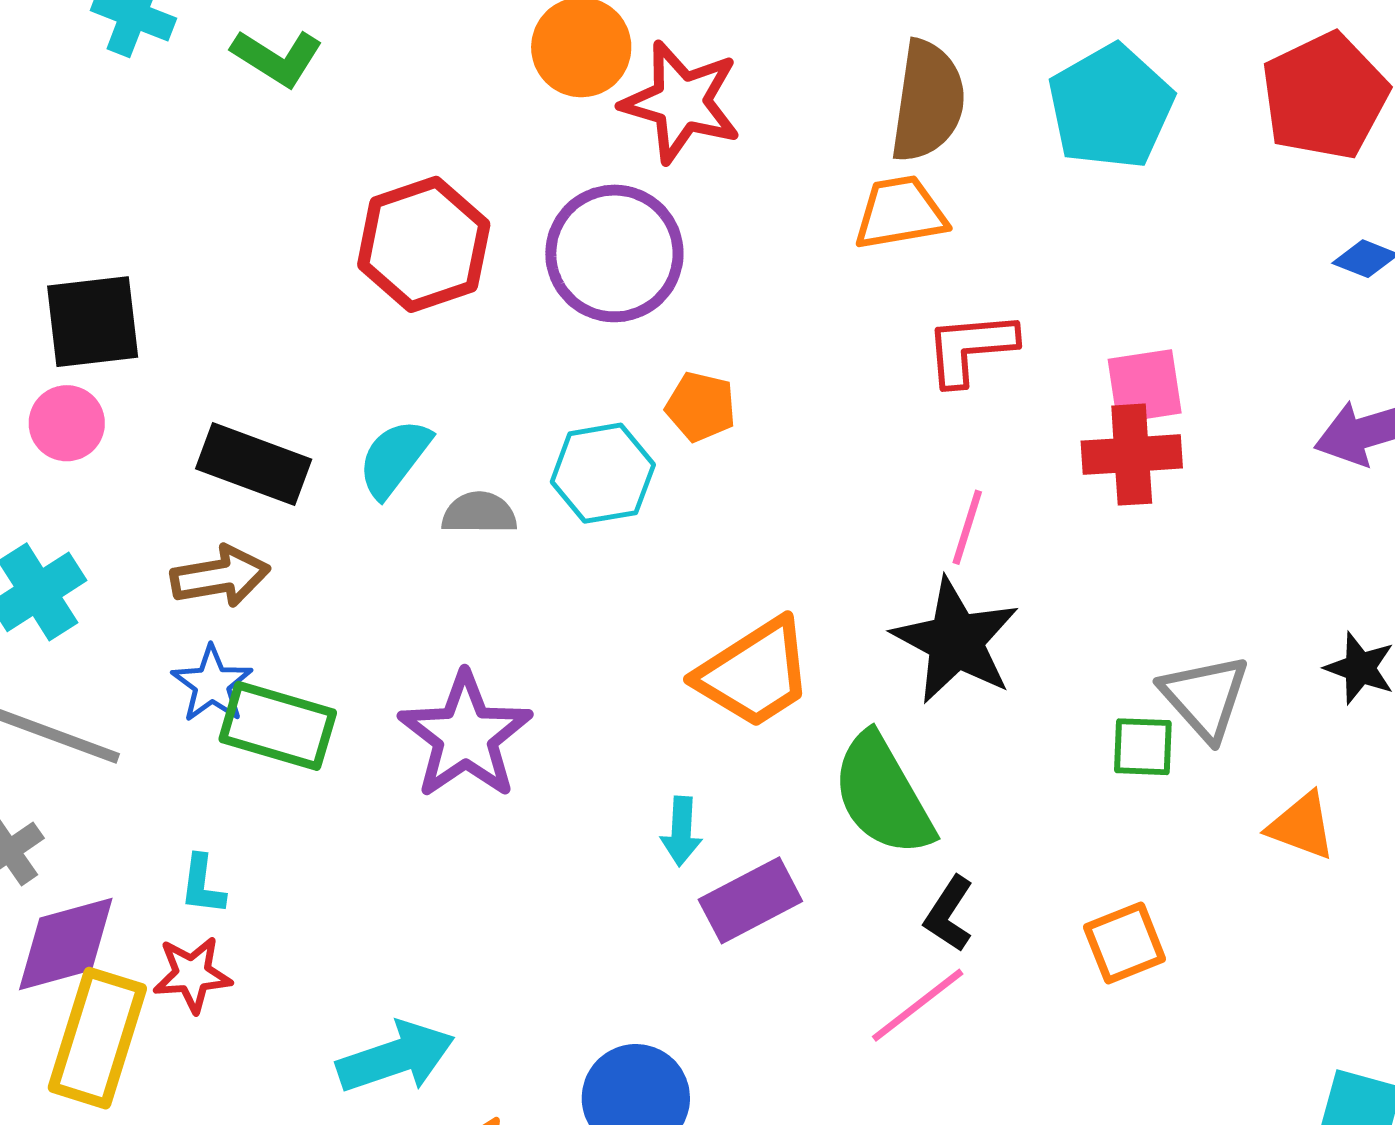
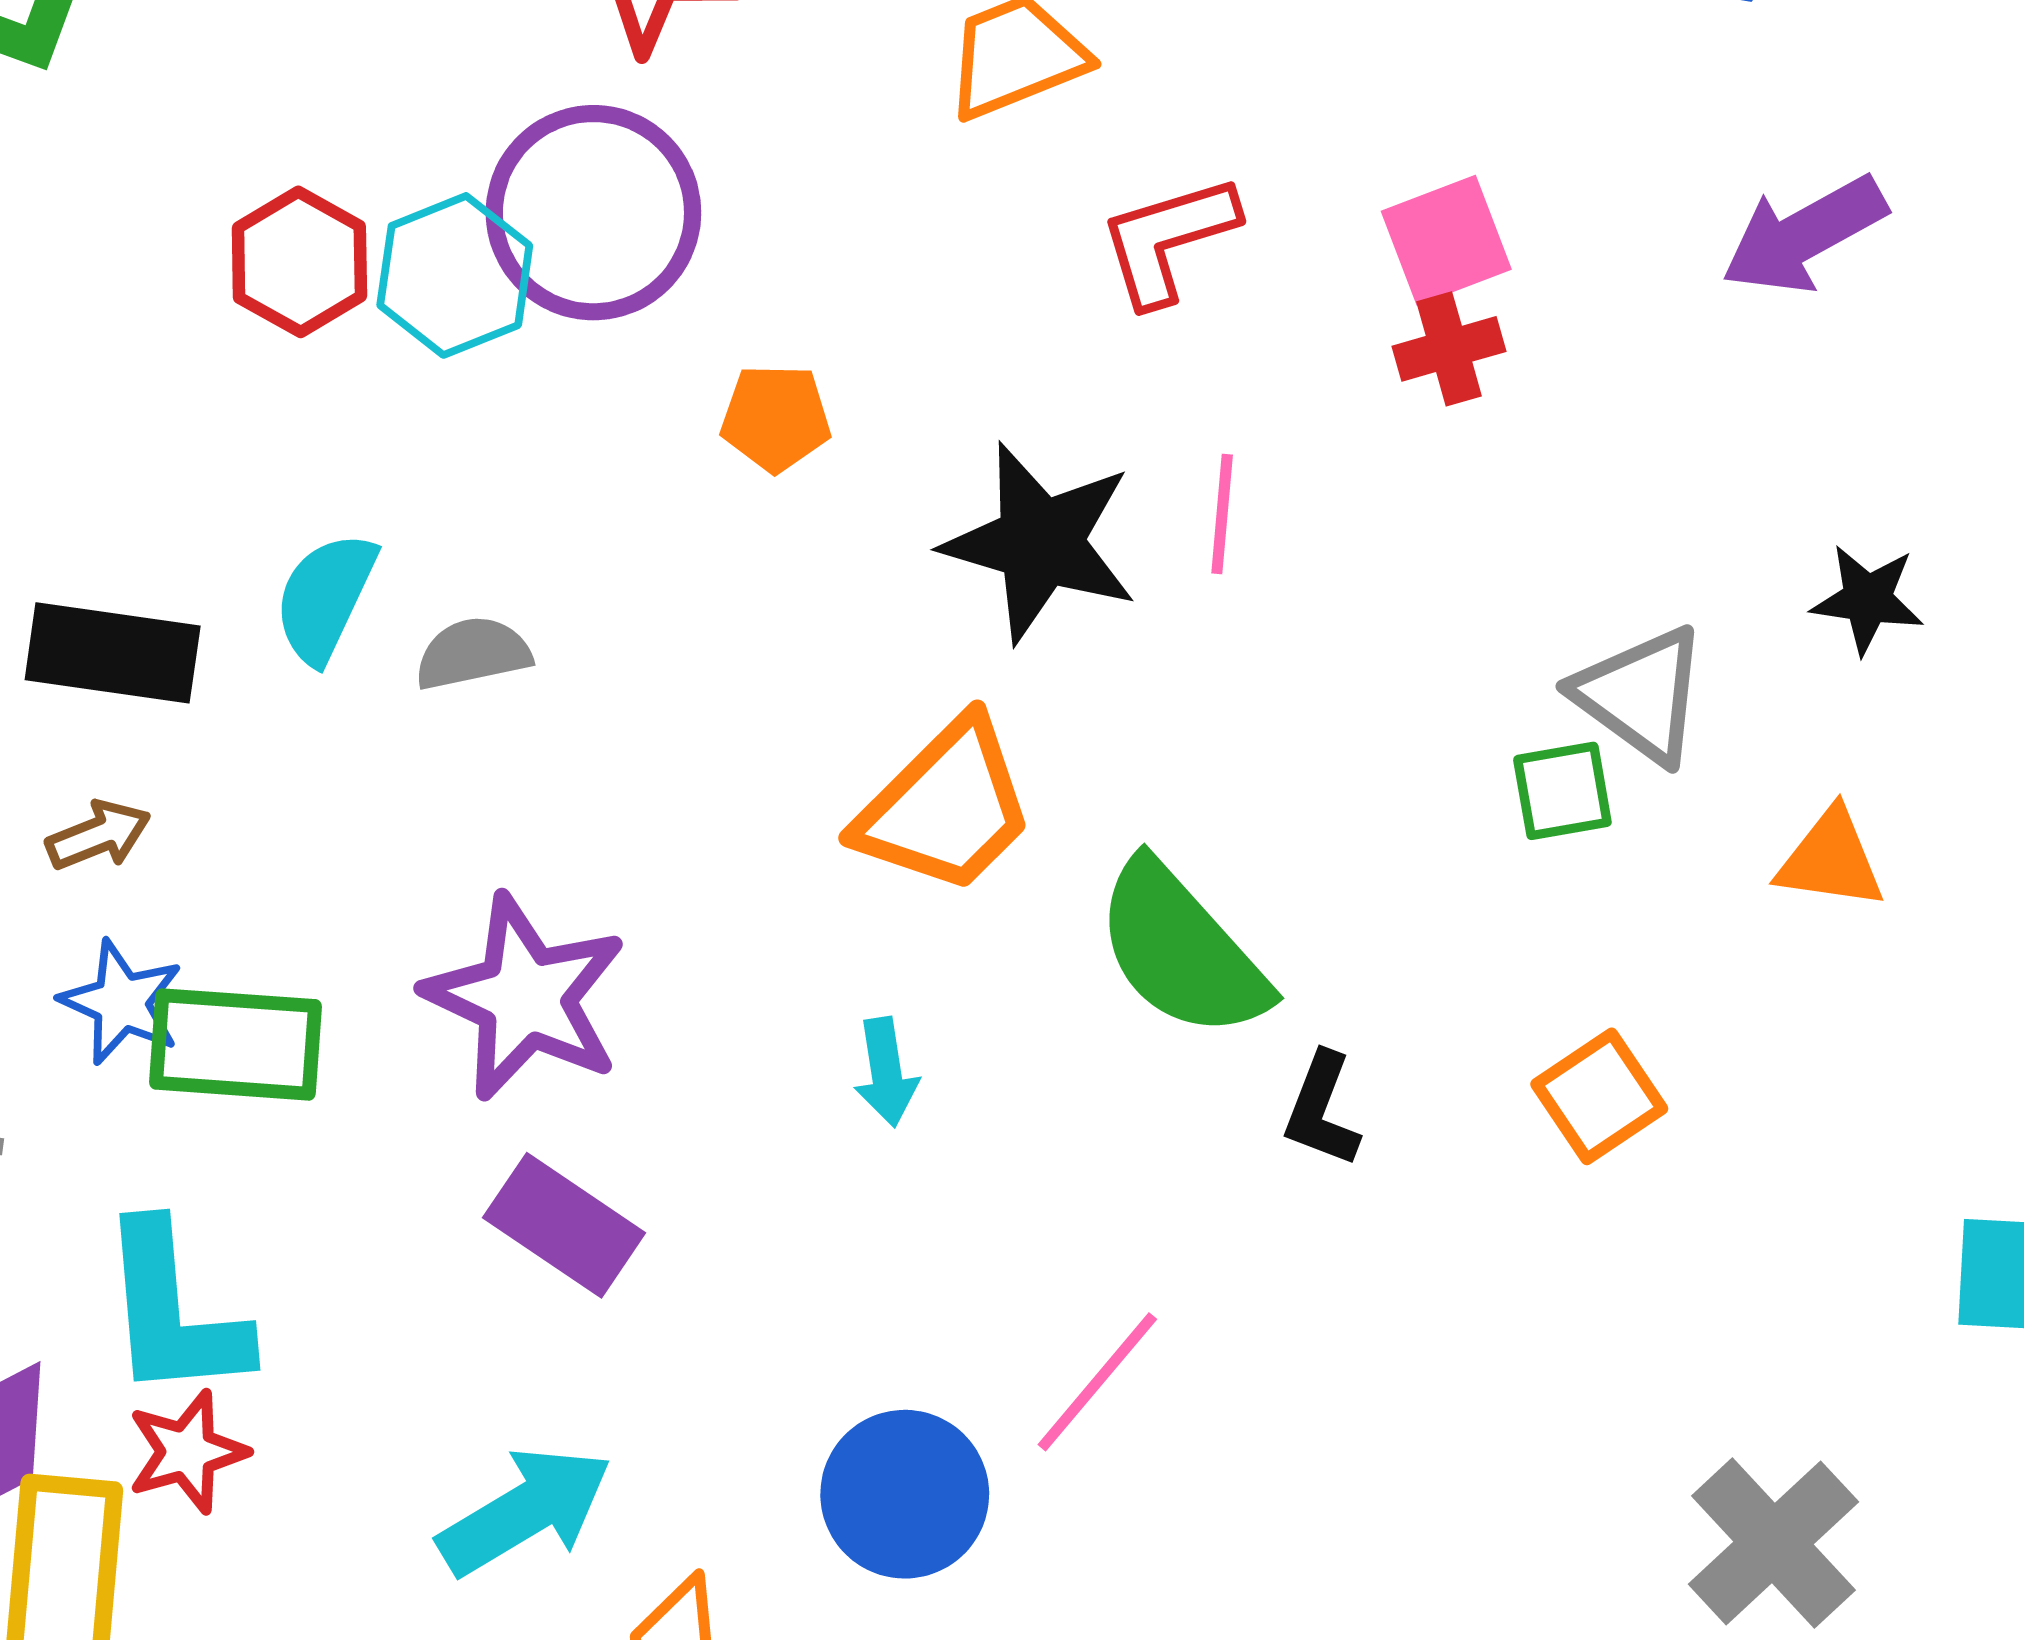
red hexagon: (424, 244) -> (299, 262), size x0.7
red cross: (1132, 455) -> (1449, 349), size x0.7
cyan hexagon: (603, 473) -> (455, 275), moved
brown arrow: (220, 576) -> (98, 835), size x0.7
black star: (956, 641) -> (1040, 542), moved
cyan L-shape: (202, 885) -> (173, 1312), size x2.0
purple rectangle: (750, 900) -> (564, 1225), moved, turned 74
pink line: (918, 1005) -> (1097, 1382), moved

